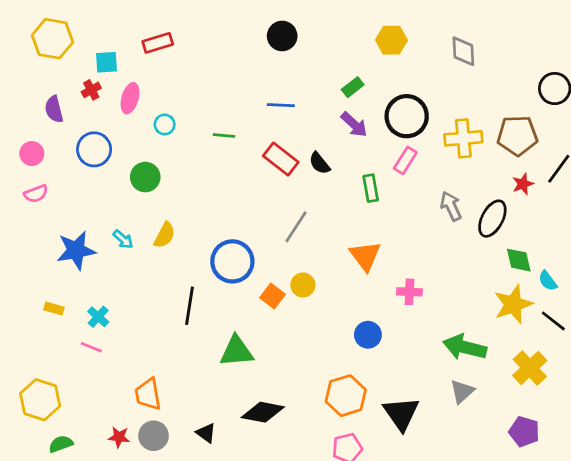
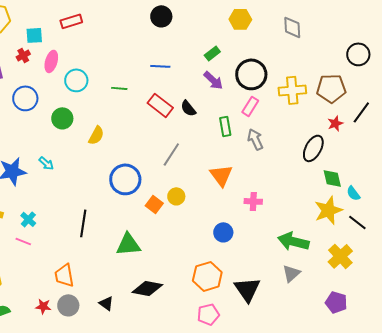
cyan circle: (165, 124) -> (76, 80), size x1.5
gray arrow: (451, 206) -> (255, 139), moved
yellow semicircle: (165, 235) -> (96, 135), moved
black line: (189, 306) -> (83, 223), moved

